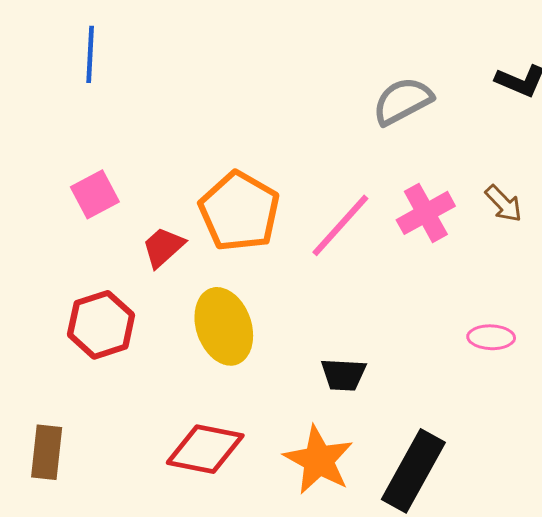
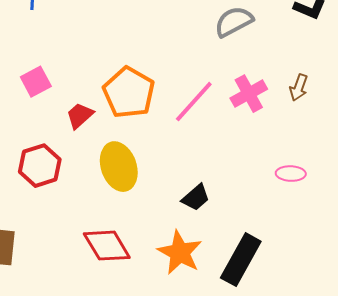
brown arrow: (504, 204) -> (299, 88), turned 64
black trapezoid: (343, 375) -> (196, 198), turned -44
red diamond: (205, 449) -> (107, 246), turned 48

